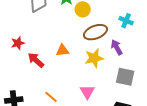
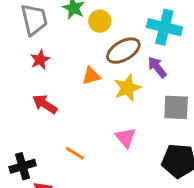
cyan cross: (126, 21) -> (164, 27), size x1.6
red star: (18, 43) -> (40, 60), moved
orange triangle: (62, 50) -> (91, 76), moved

